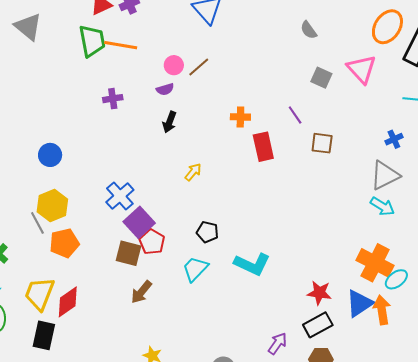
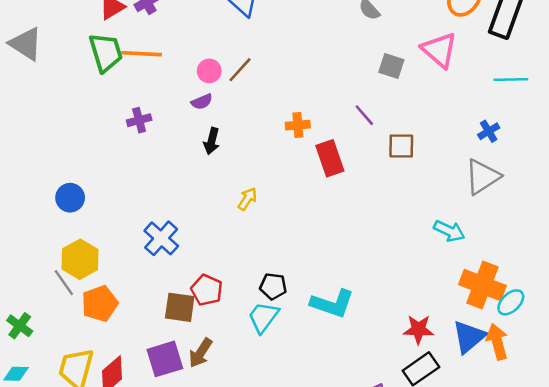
cyan arrow: (382, 206) -> (449, 231), moved
purple square: (139, 222) -> (165, 359), moved, turned 32
black pentagon: (207, 232) -> (273, 286), moved

